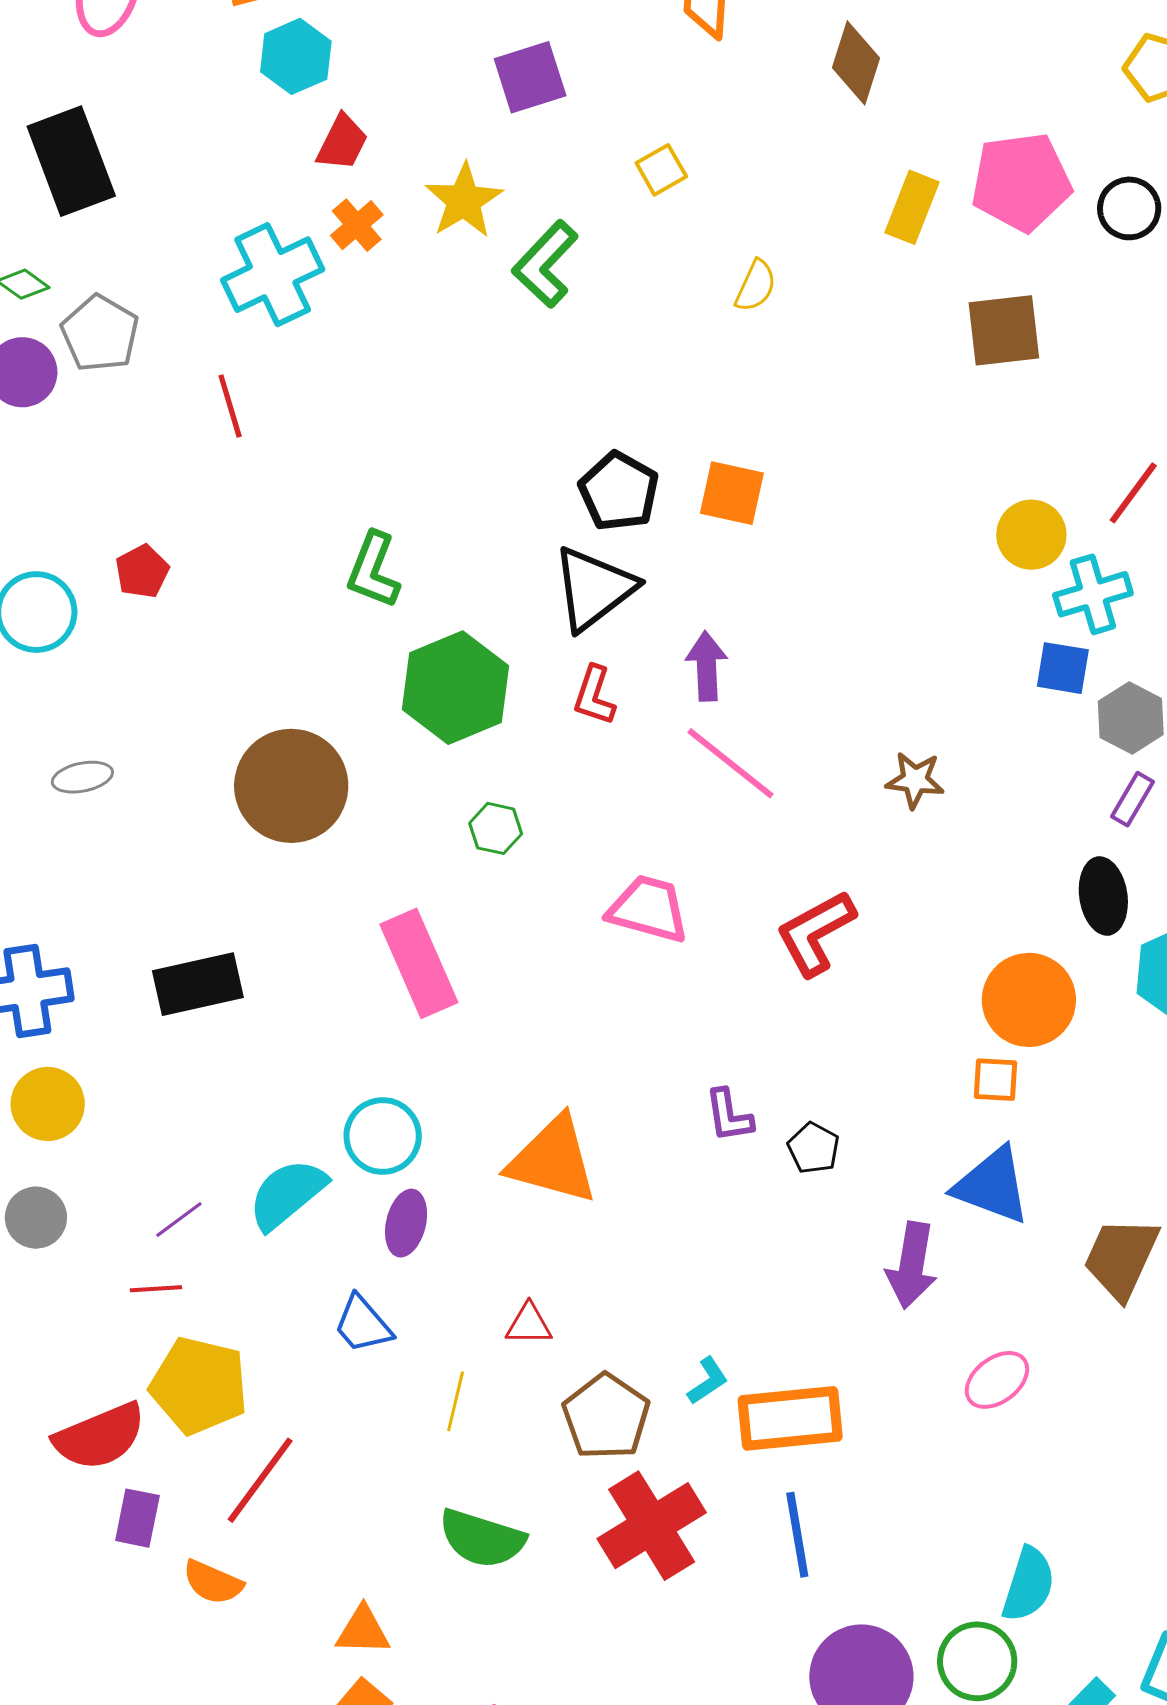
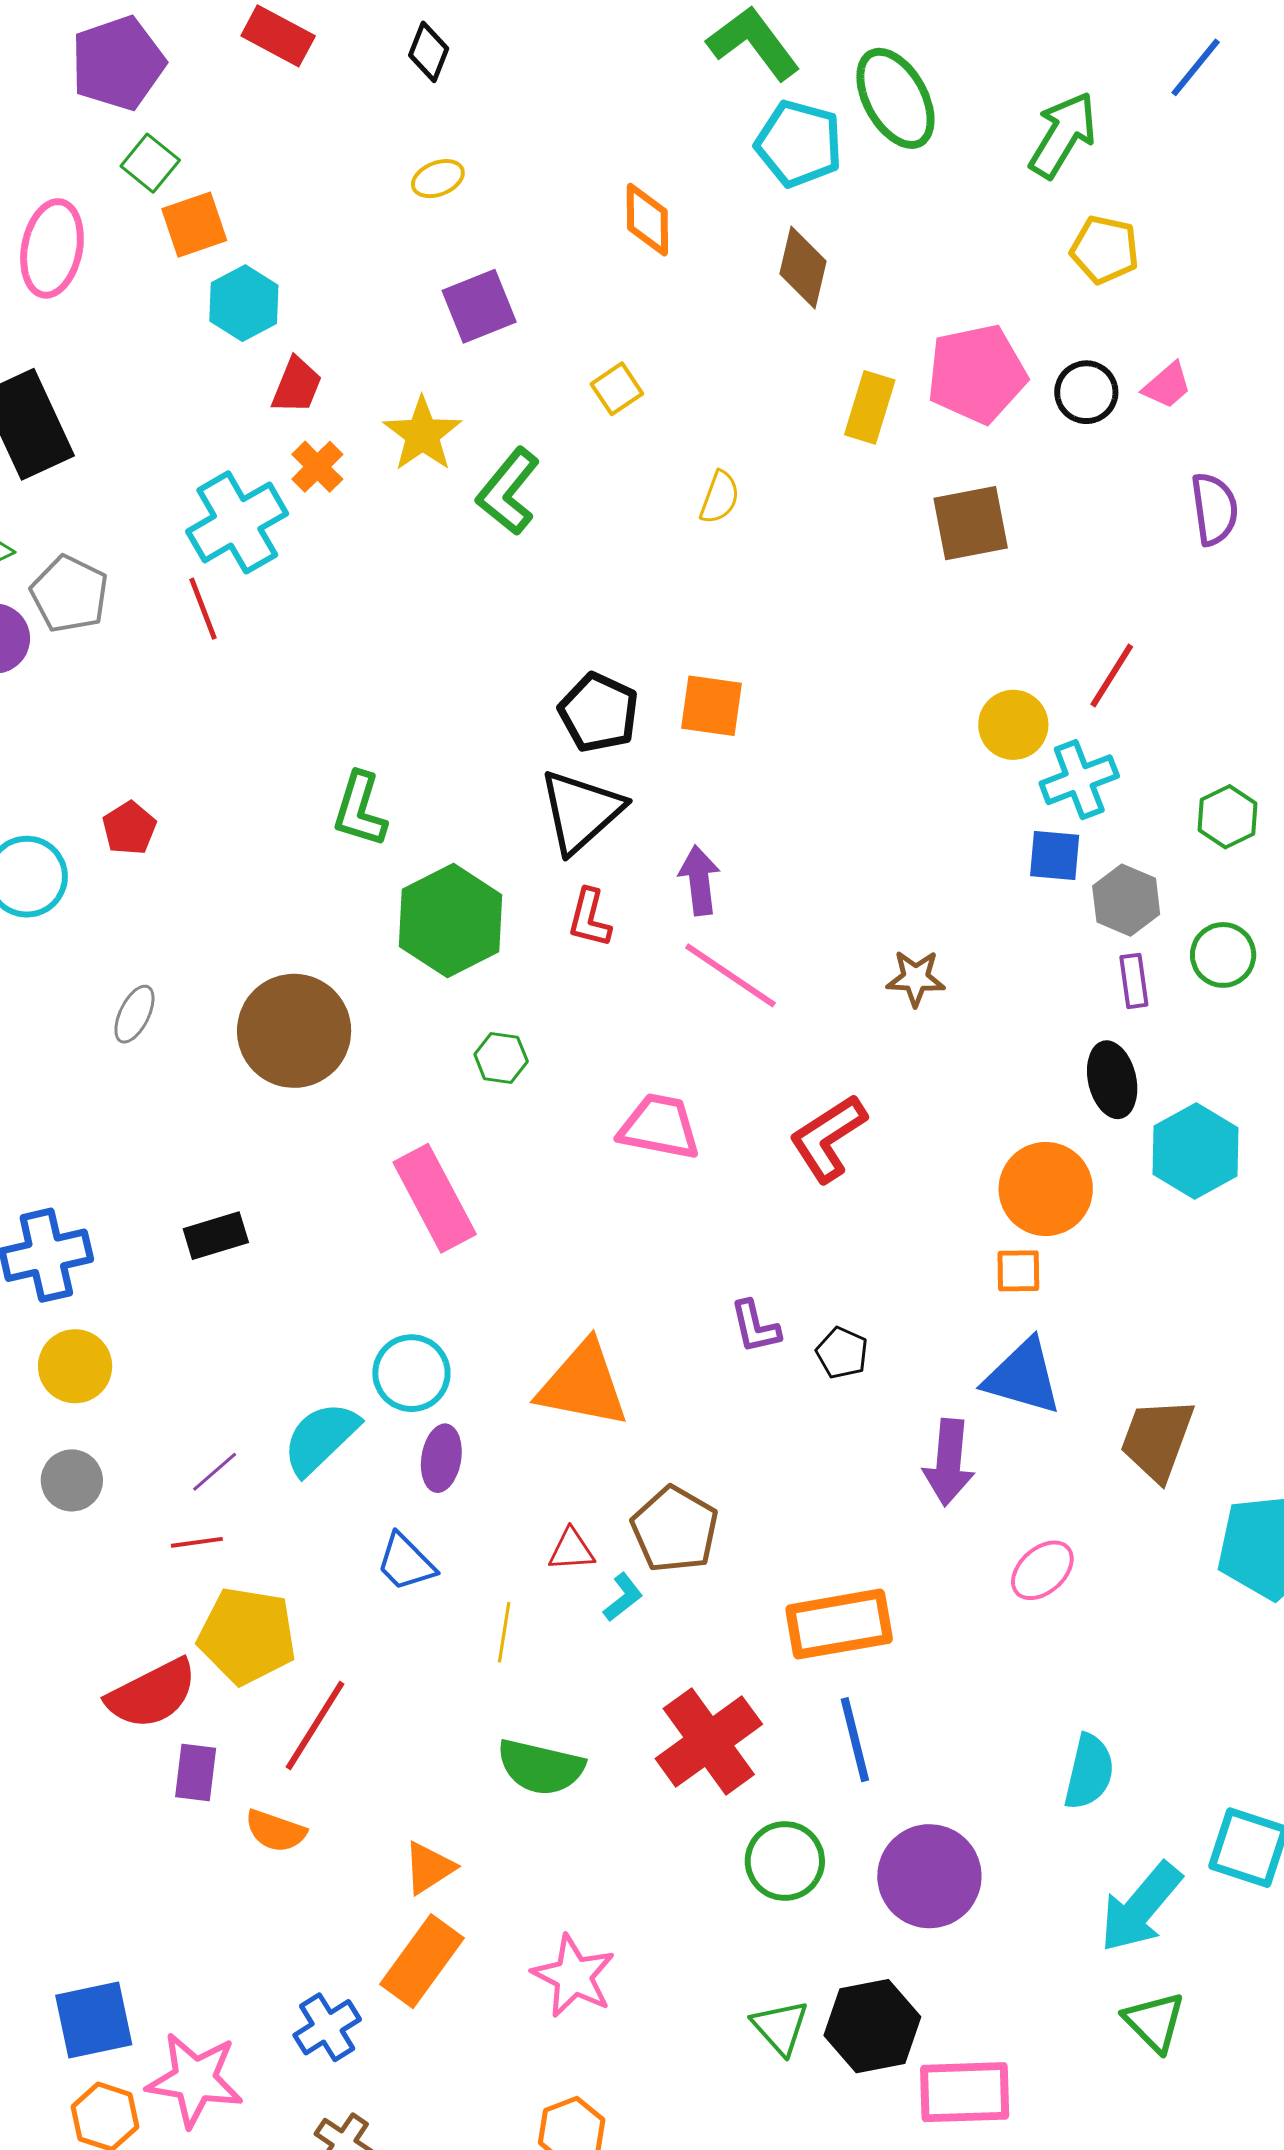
red line: (230, 406) -> (203, 609), moved
gray ellipse: (82, 777) -> (134, 1014), moved, turned -48
purple rectangle: (1132, 799) -> (1134, 981), turned -34
black rectangle: (198, 984) -> (216, 1236), size x0.7
cyan L-shape: (708, 1381) -> (623, 1597), moved
brown pentagon: (606, 1417) -> (675, 1529), moved
orange triangle: (363, 1631) -> (429, 1868), turned -30
green circle: (977, 1661) -> (785, 1861), moved

